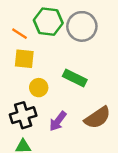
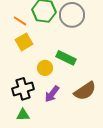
yellow square: (24, 59) -> (24, 42), turned -36
yellow circle: (39, 88) -> (45, 68), moved

